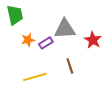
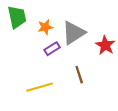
gray triangle: (65, 29) -> (74, 33), turned -30
orange star: (28, 40) -> (45, 27), moved

